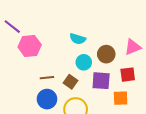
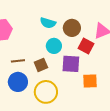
brown circle: (106, 54) -> (72, 28), moved
red square: (128, 75) -> (86, 46), moved, turned 35
brown square: (70, 82) -> (41, 65), turned 32

